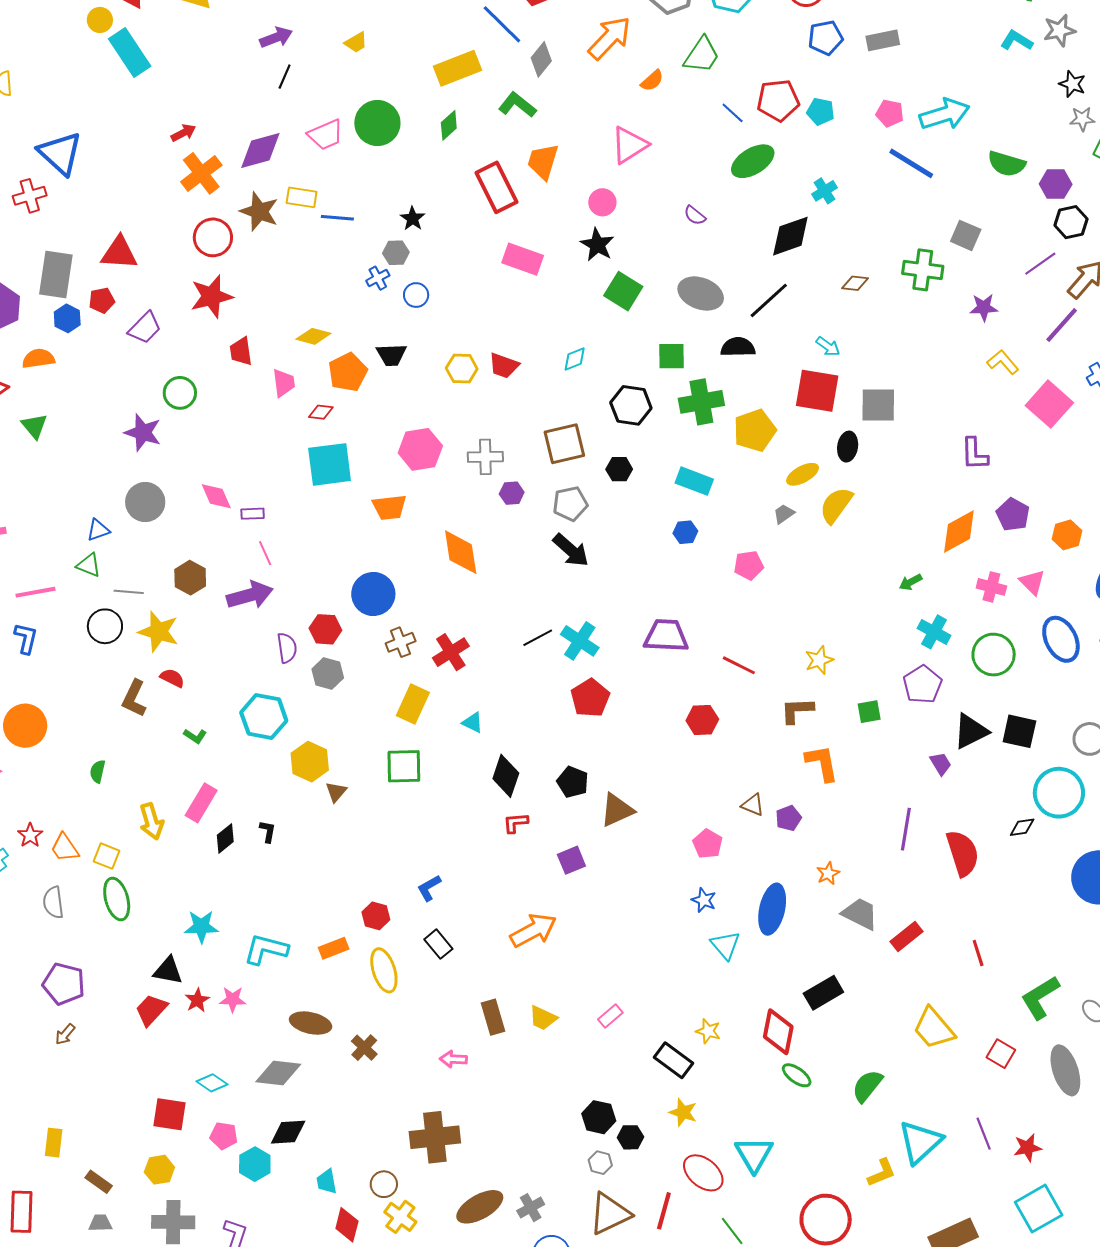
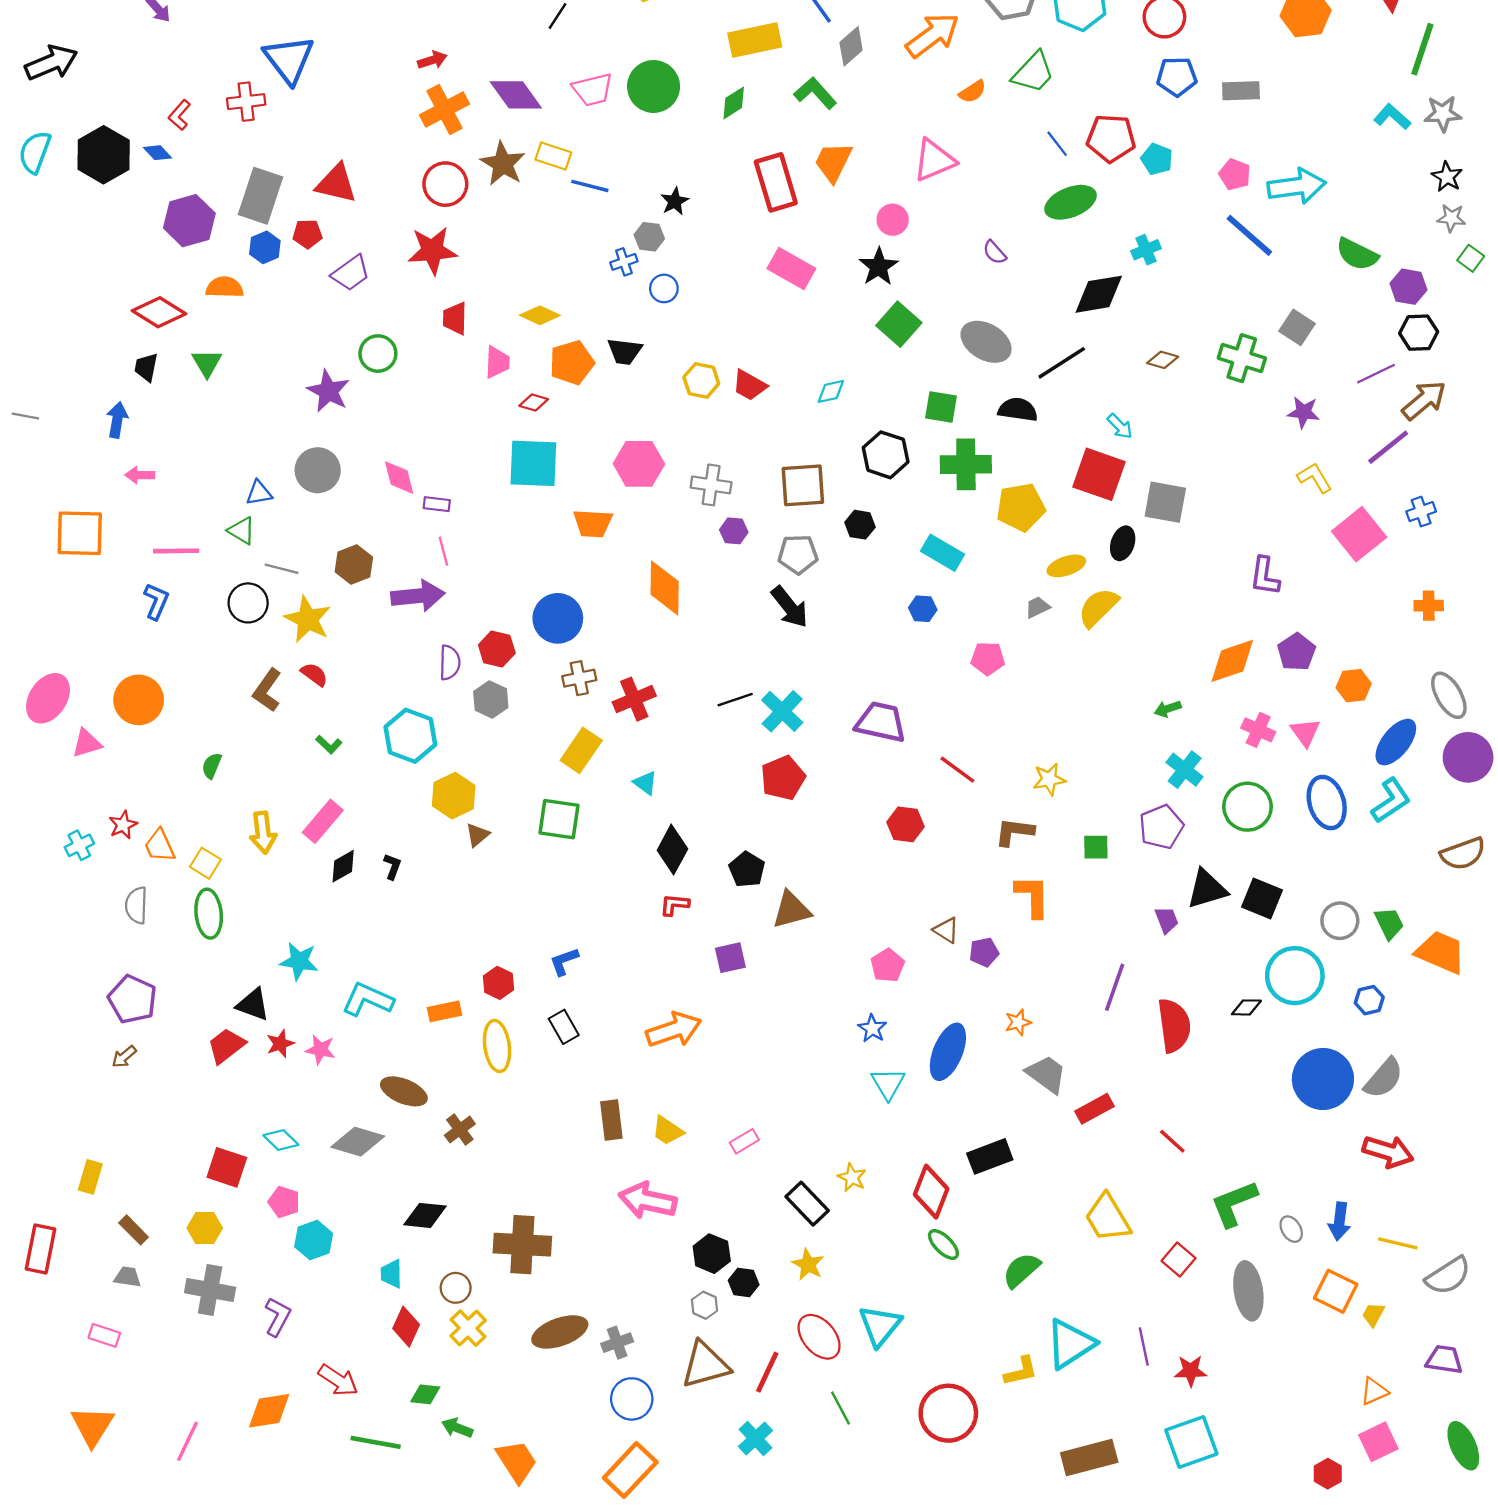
purple diamond: (260, 150) -> (516, 95), turned 60
red line: (978, 953) -> (1172, 1141), turned -40
pink arrow: (453, 1059) -> (648, 1201), moved, size x1.8
black diamond: (288, 1132) -> (425, 1215), moved

